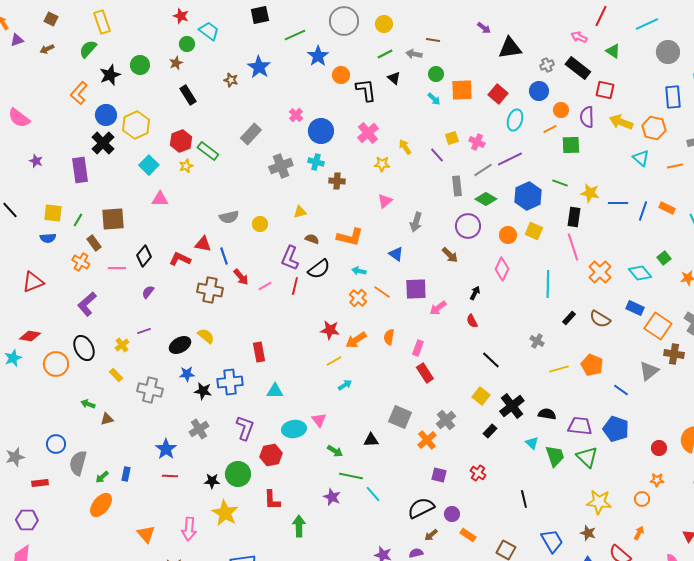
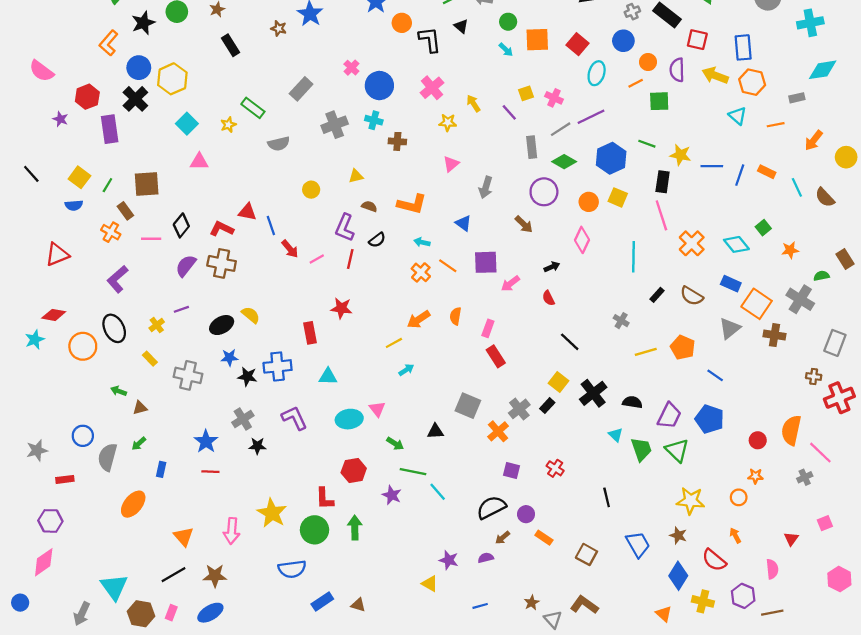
blue rectangle: (673, 97) -> (743, 47), moved
red hexagon: (181, 141) -> (87, 97), moved
yellow square: (53, 213) -> (79, 177), turned 30
gray semicircle: (229, 217) -> (279, 144), moved
black semicircle: (319, 269) -> (377, 240), size x0.7
brown cross: (210, 290) -> (222, 263), moved
purple semicircle: (148, 292) -> (186, 266), size x1.5
black arrow: (475, 293) -> (552, 267), turned 40
red star: (330, 330) -> (341, 308), moved
gray triangle: (649, 371) -> (730, 328), moved
purple trapezoid: (580, 426) -> (669, 416), turned 110
purple L-shape: (245, 428) -> (294, 418), turned -45
black rectangle: (490, 431) -> (547, 406), moved
red hexagon: (271, 455) -> (354, 471), moved
green circle: (238, 474) -> (314, 530), moved
green arrow: (102, 477) -> (139, 444), moved
black star: (212, 481) -> (257, 446), moved
orange arrow: (639, 533) -> (735, 535), turned -56

